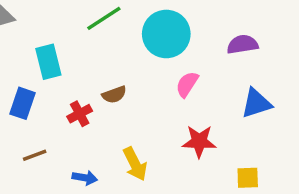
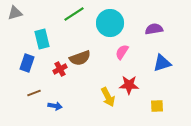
brown semicircle: (114, 95) -> (80, 58), size x1.5
yellow arrow: (135, 164) -> (108, 97), moved
blue arrow: (85, 178) -> (55, 106), moved

